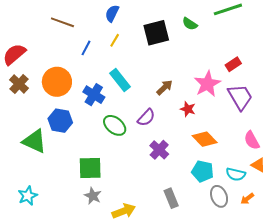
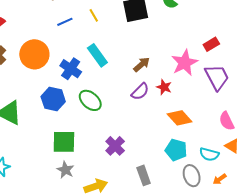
yellow line: (115, 40) -> (94, 15), turned -64
blue line: (86, 48) -> (65, 22), turned 35
purple semicircle: (146, 118) -> (140, 92), moved
blue hexagon: (60, 121) -> (53, 99), moved
purple cross: (159, 150) -> (115, 146), moved

